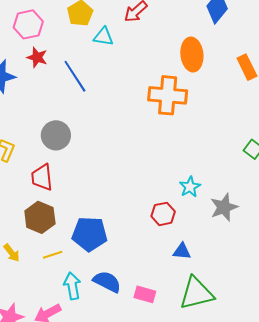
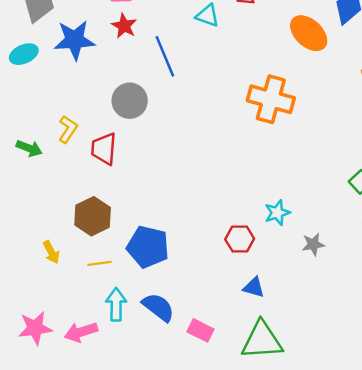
orange ellipse: (192, 55) -> (309, 33), moved, turned -52
gray circle: (56, 135) -> (130, 101), moved
red trapezoid: (42, 177) -> (104, 149), moved
gray star: (224, 207) -> (313, 244), size x0.7

